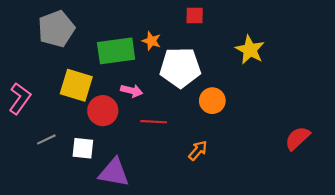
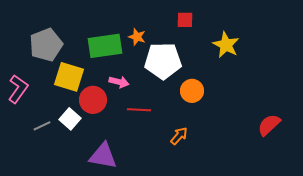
red square: (195, 15) -> (185, 20), moved
gray pentagon: (56, 29) -> (46, 45), moved
white square: (83, 148) -> (70, 119), moved, turned 35

